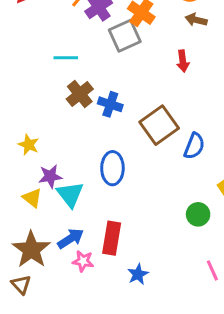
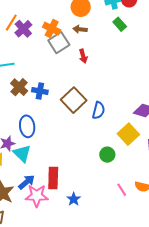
brown arrow: (196, 20) -> (80, 29), moved
gray square: (125, 36) -> (59, 43), moved
blue ellipse: (112, 168) -> (27, 126), moved
pink star: (83, 261) -> (37, 196), size x1.6

